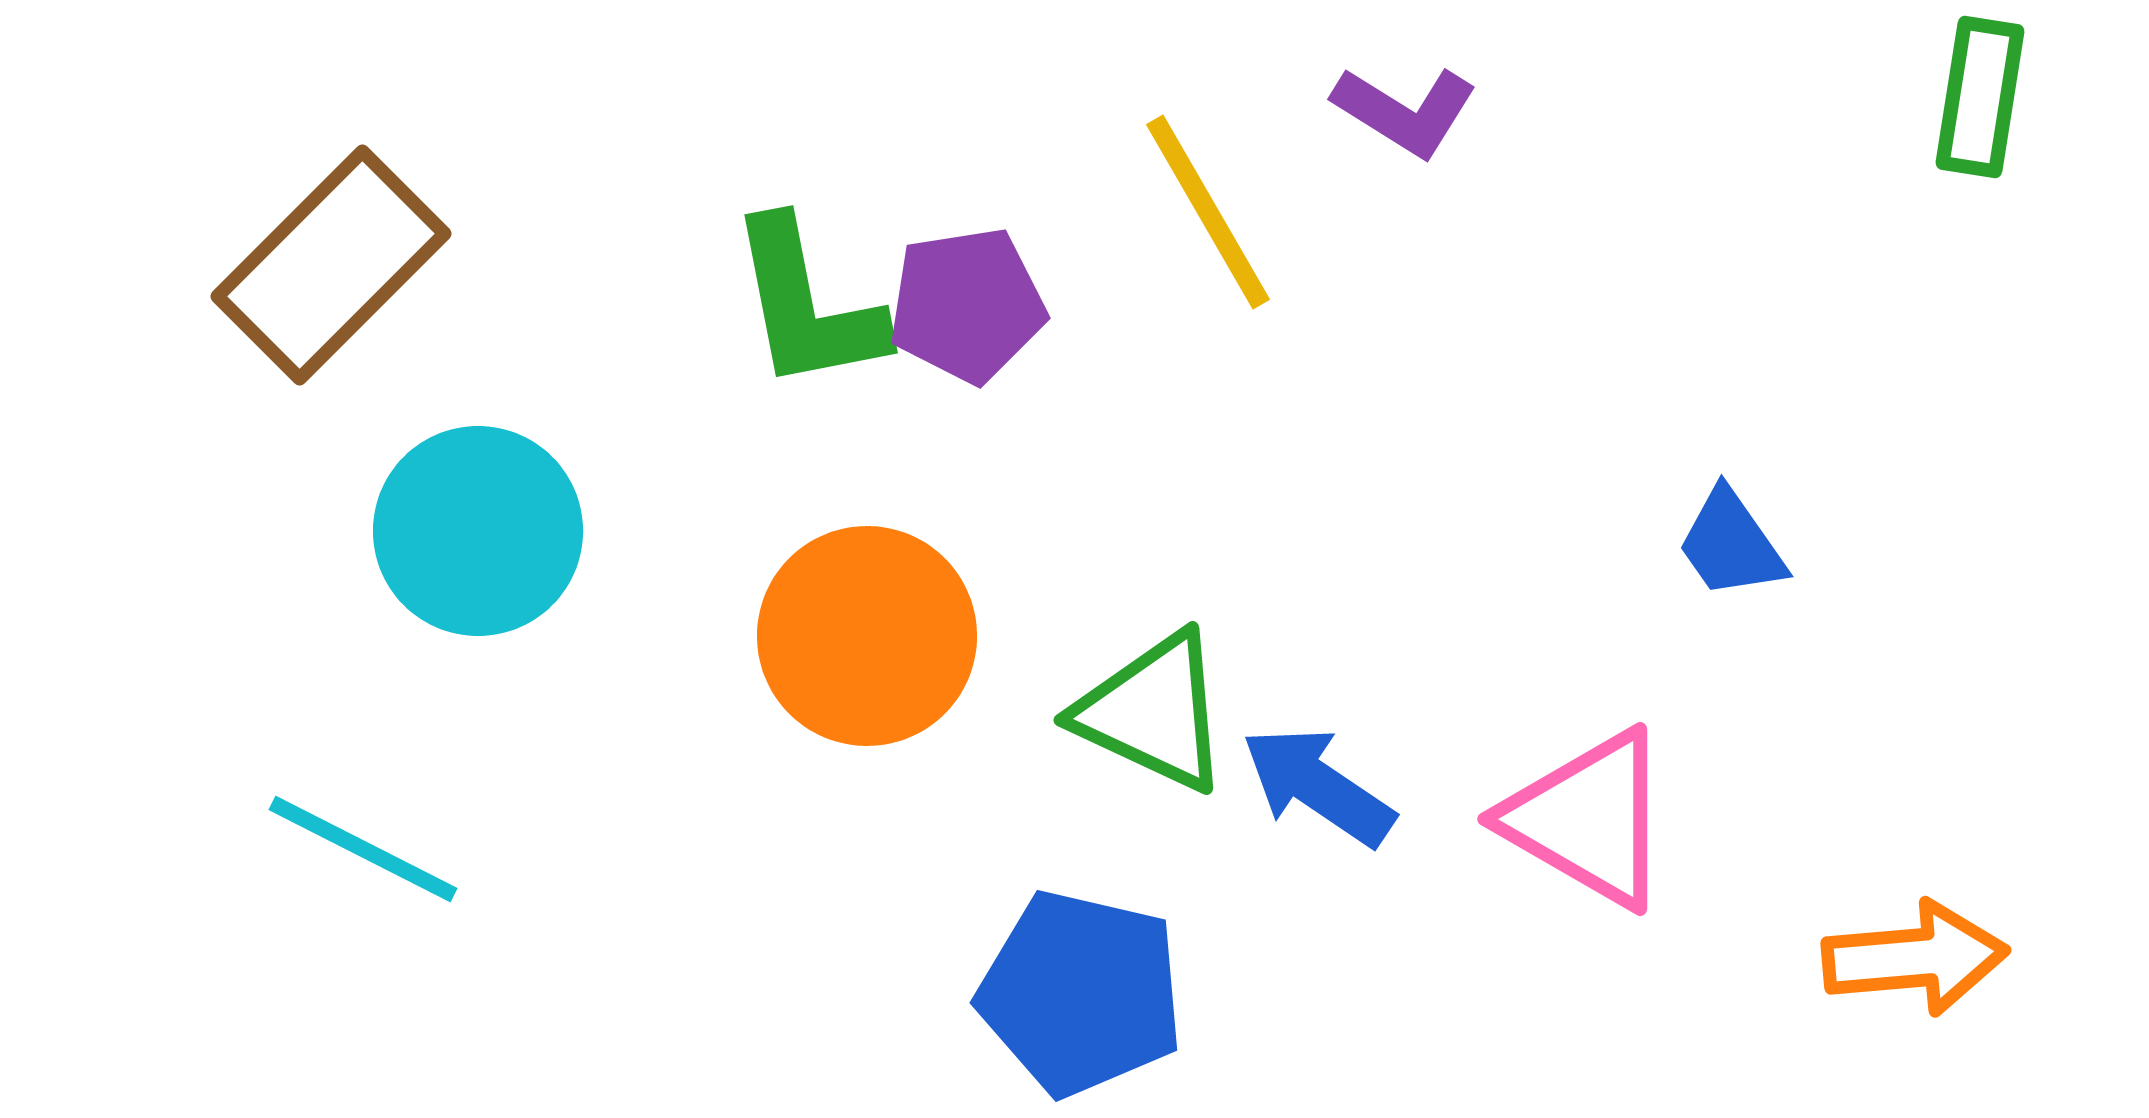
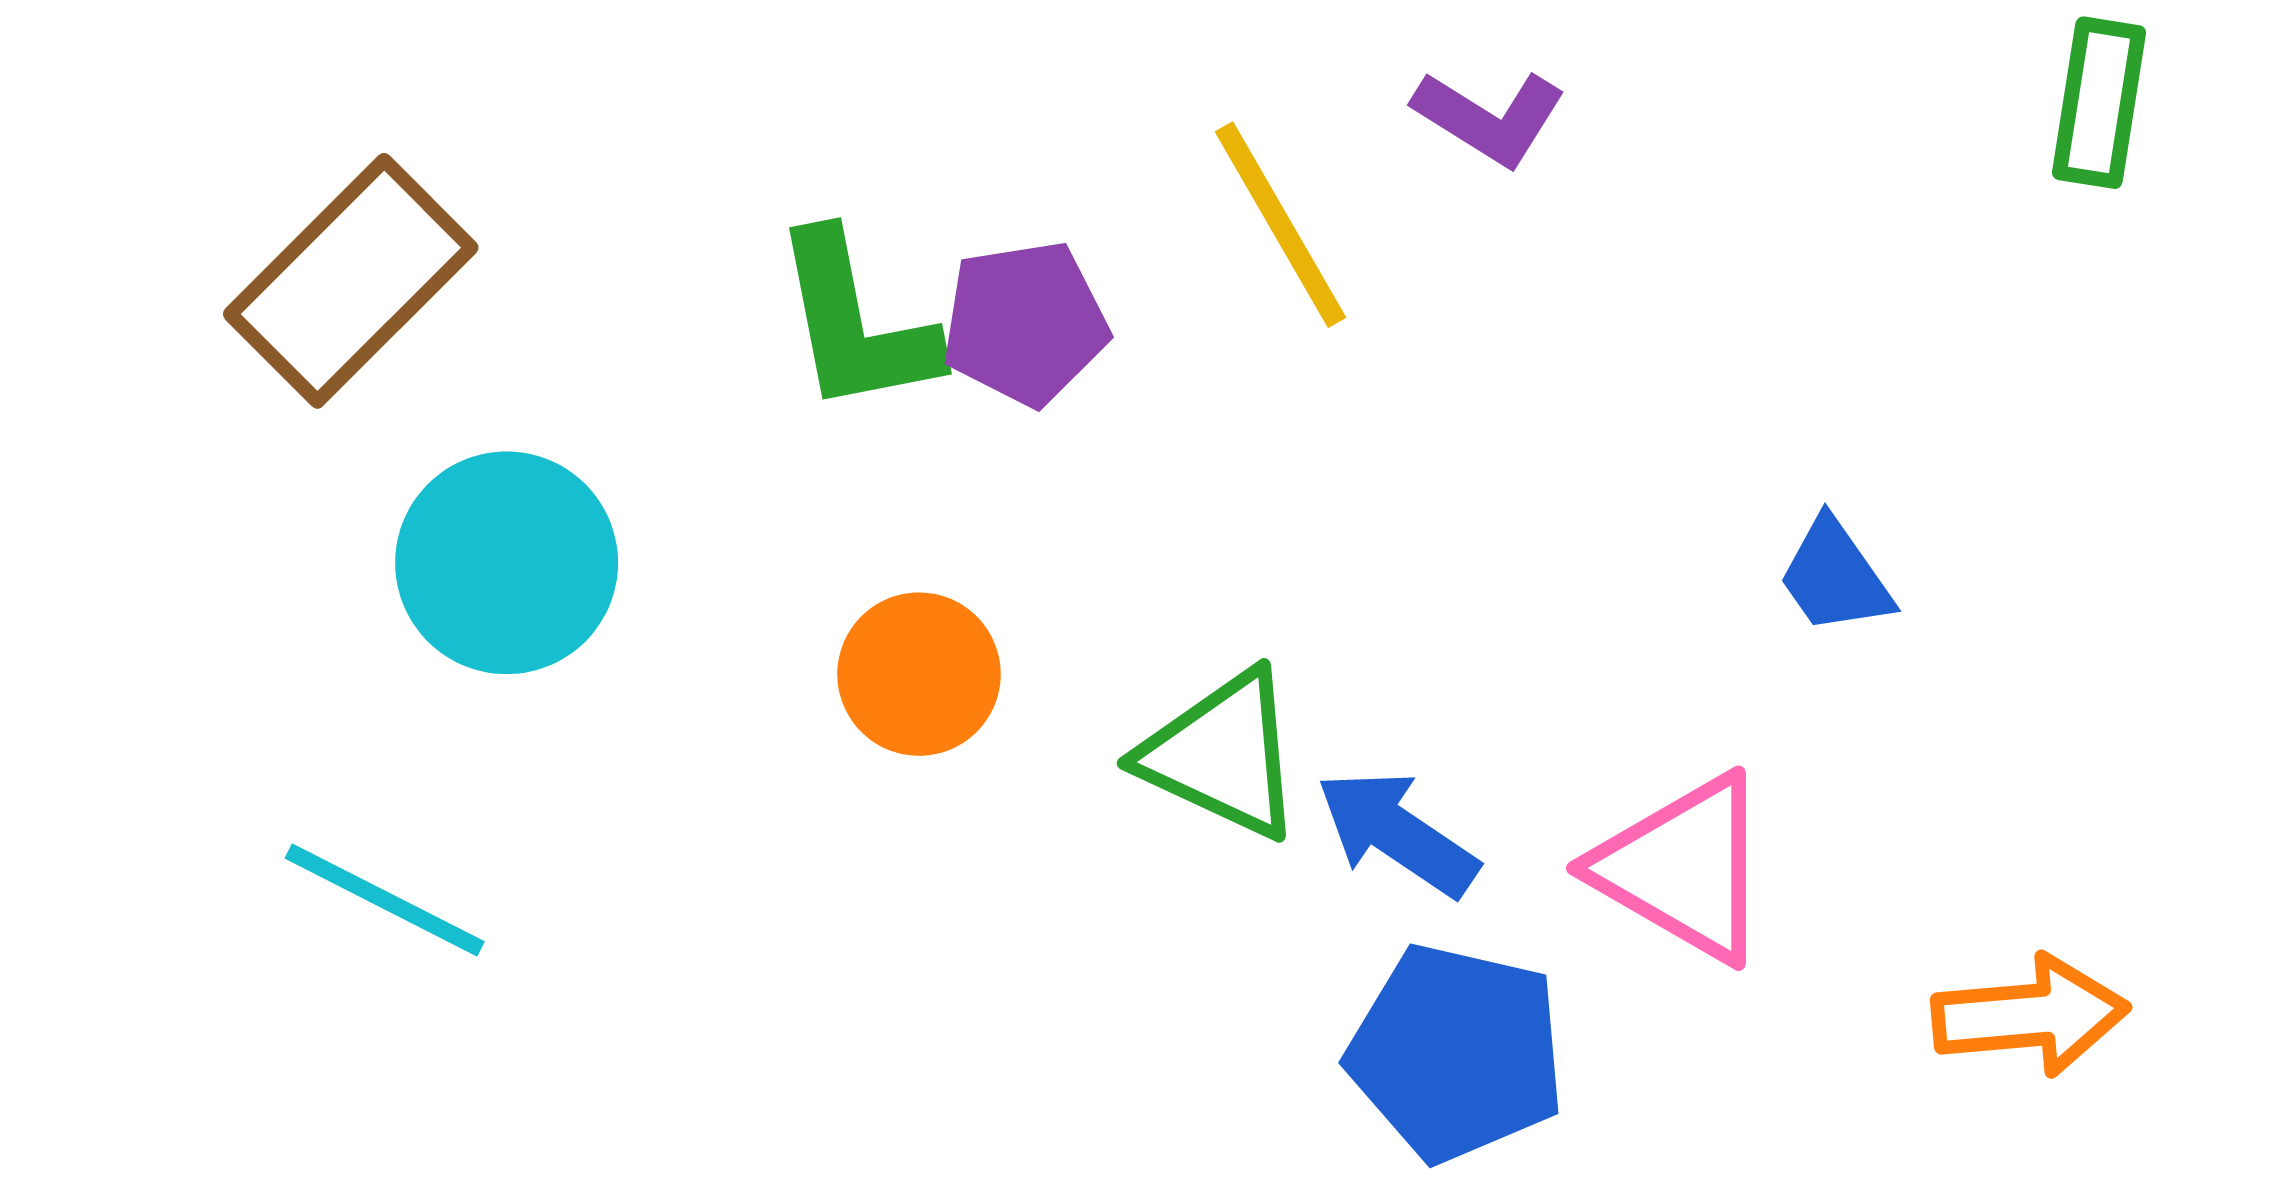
orange circle: (867, 636) -> (919, 674), size x0.7
blue pentagon: (1081, 993) -> (1457, 1053), moved

